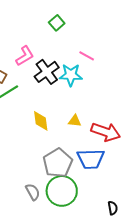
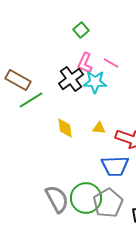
pink L-shape: (25, 56) -> (85, 63), moved, turned 145
gray pentagon: (58, 163) -> (108, 203), moved
gray semicircle: (33, 192) -> (57, 199), size x1.6

